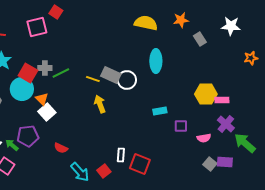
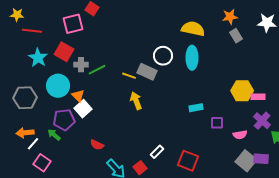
orange star: (181, 20) -> (230, 17), moved
yellow semicircle: (146, 23) -> (193, 29), moved
red square: (28, 73) -> (64, 52), moved
white circle: (127, 80) -> (163, 56), moved
purple pentagon: (28, 136) -> (64, 120), moved
green arrow: (12, 145) -> (54, 135), moved
white rectangle: (121, 155) -> (157, 152), turned 40
red square: (140, 164) -> (188, 161), moved
gray square: (210, 164) -> (246, 161), size x1.5

